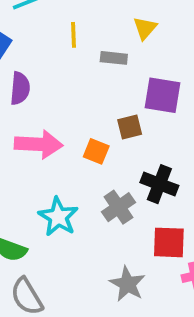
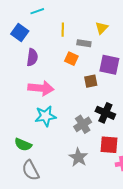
orange square: (96, 151) -> (71, 59), moved
cyan star: (58, 217) -> (45, 116), moved, turned 30
gray star: (127, 284) -> (78, 157), moved

